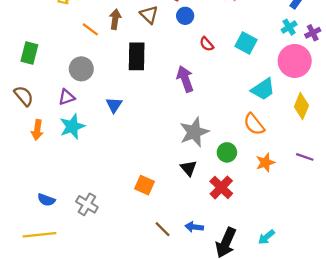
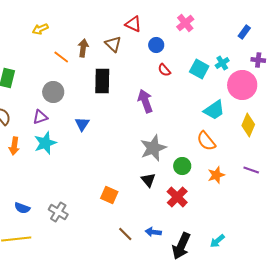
blue circle: (185, 16) -> (156, 45), moved
cyan cross: (289, 27) -> (222, 63), moved
purple cross: (313, 33) -> (258, 60), turned 32

